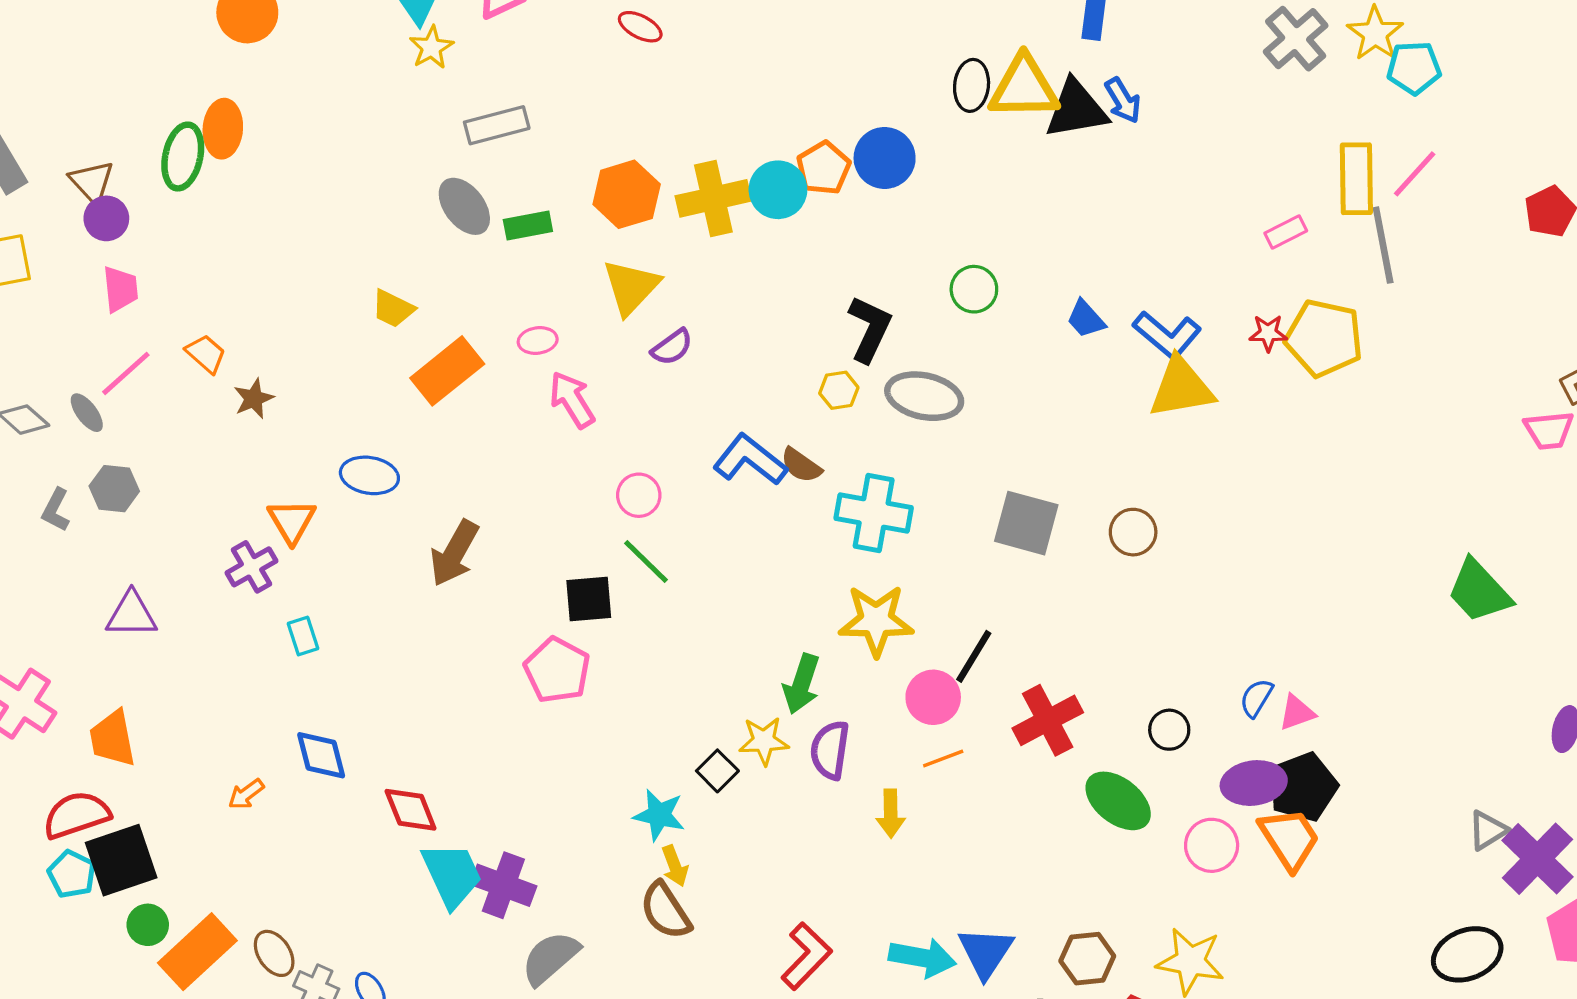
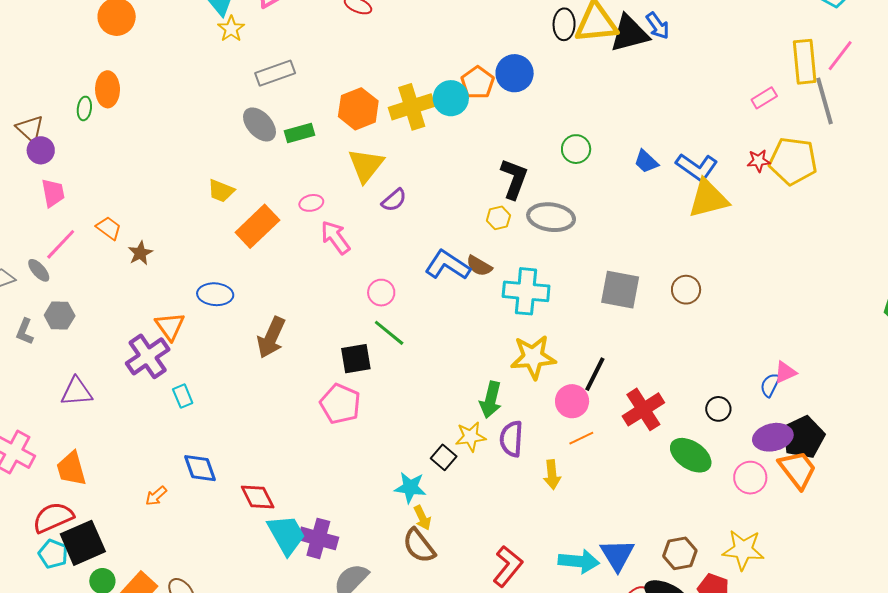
green ellipse: (183, 157) -> (84, 108), size x0.6
purple cross: (251, 567) -> (148, 356), size x1.4
pink triangle: (1297, 712) -> (785, 372), moved

